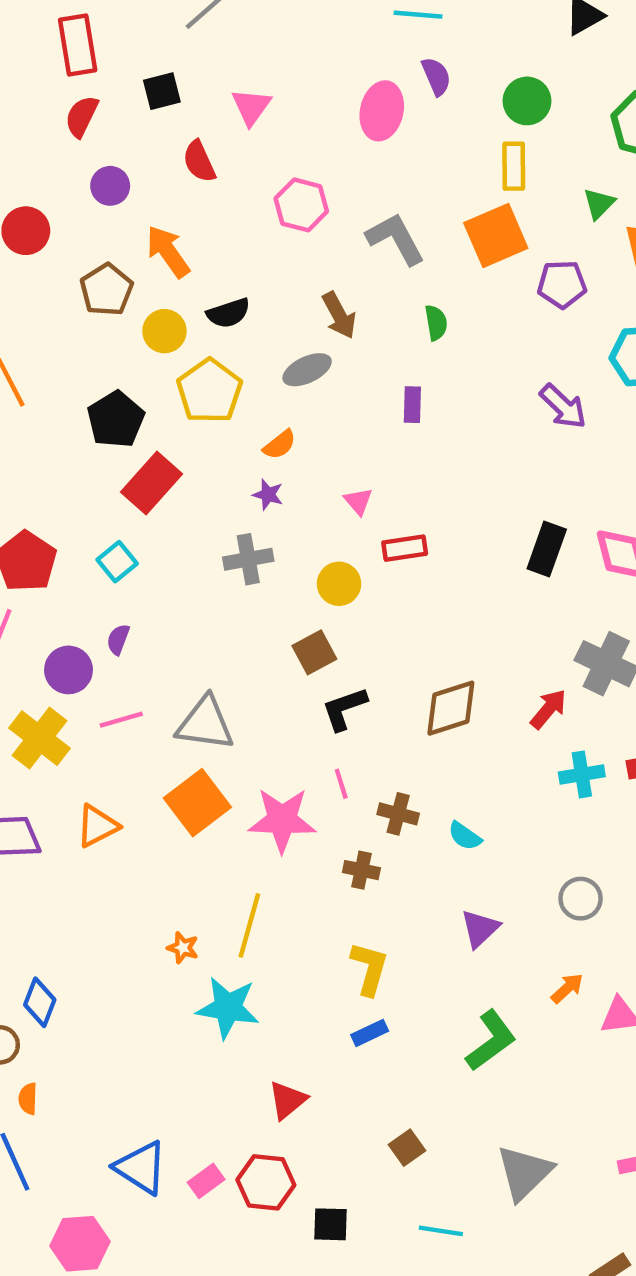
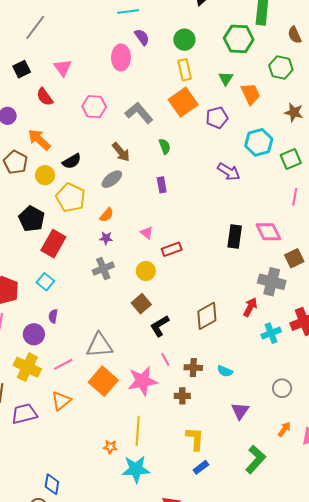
pink line: (121, 720) -> (63, 364), moved

